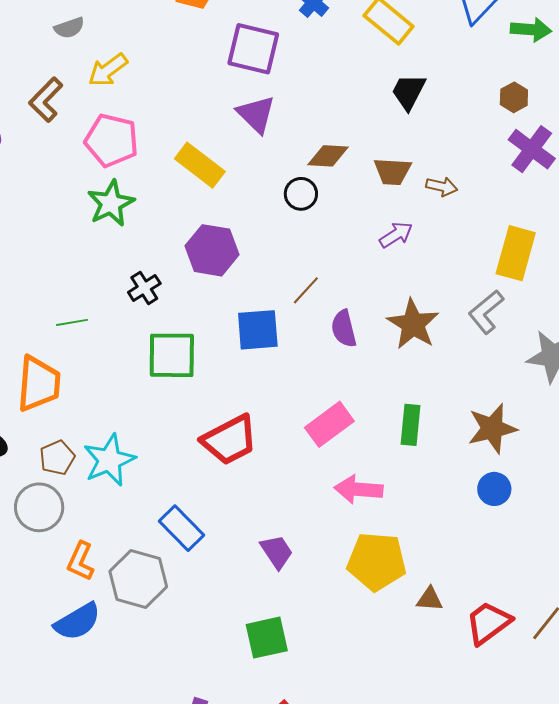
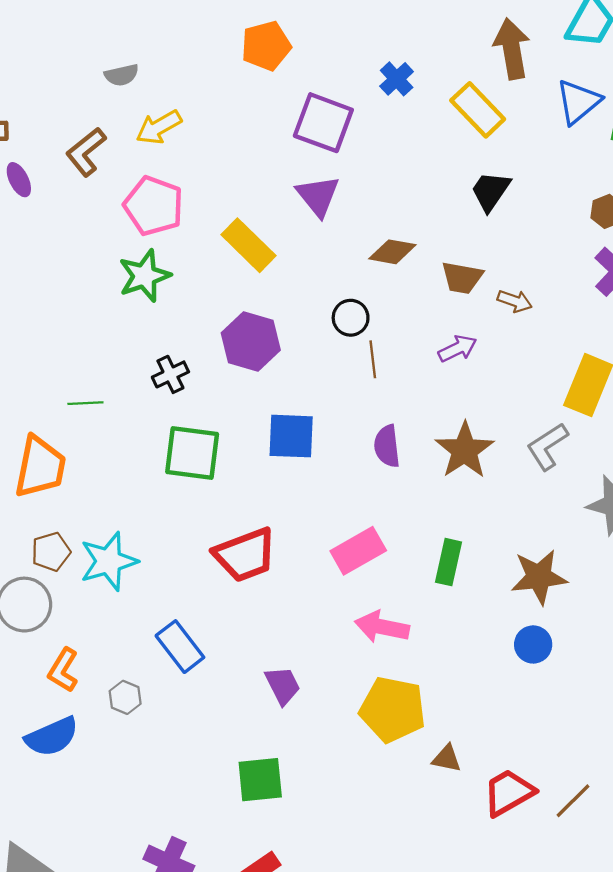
black circle: (301, 194) -> (351, 318), moved
brown line: (306, 290) -> (373, 359), moved, turned -56
gray hexagon: (138, 579) -> (125, 697), size x0.5

